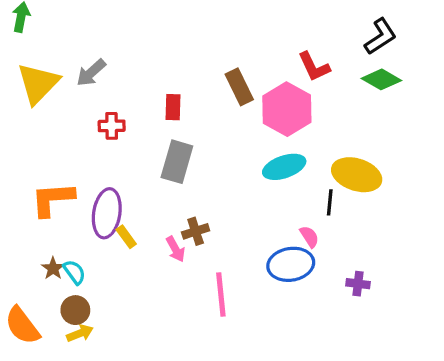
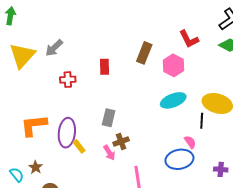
brown rectangle: (239, 87) -> (144, 53), turned 50
pink hexagon: (287, 109) -> (173, 65), size x0.7
gray rectangle: (177, 162) -> (109, 118), moved, size x0.7
cyan semicircle: (74, 272) -> (17, 175), moved

